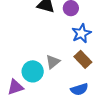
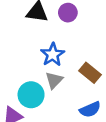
blue star: (81, 33) -> (53, 55), moved

